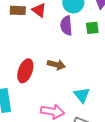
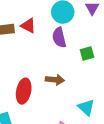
green square: (92, 28) -> (87, 54), moved

